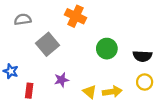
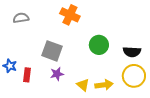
gray square: (47, 44) -> (52, 51), moved, turned -30
yellow circle: (145, 82) -> (134, 76), size x1.5
red rectangle: (29, 91) -> (27, 75), moved

